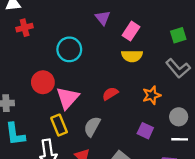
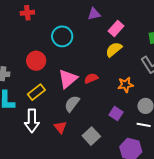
purple triangle: (103, 18) -> (94, 14), turned 48
yellow semicircle: (132, 56) -> (114, 49), turned 132
pink triangle: (68, 98) -> (68, 79), moved
yellow rectangle: (59, 125) -> (36, 92), moved, turned 66

